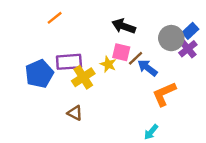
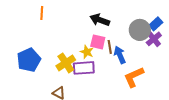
orange line: (55, 18) -> (42, 13), turned -48
brown line: (136, 58) -> (110, 47), turned -56
purple rectangle: (69, 62) -> (84, 68), moved
blue arrow: (147, 68) -> (120, 55), turned 30

